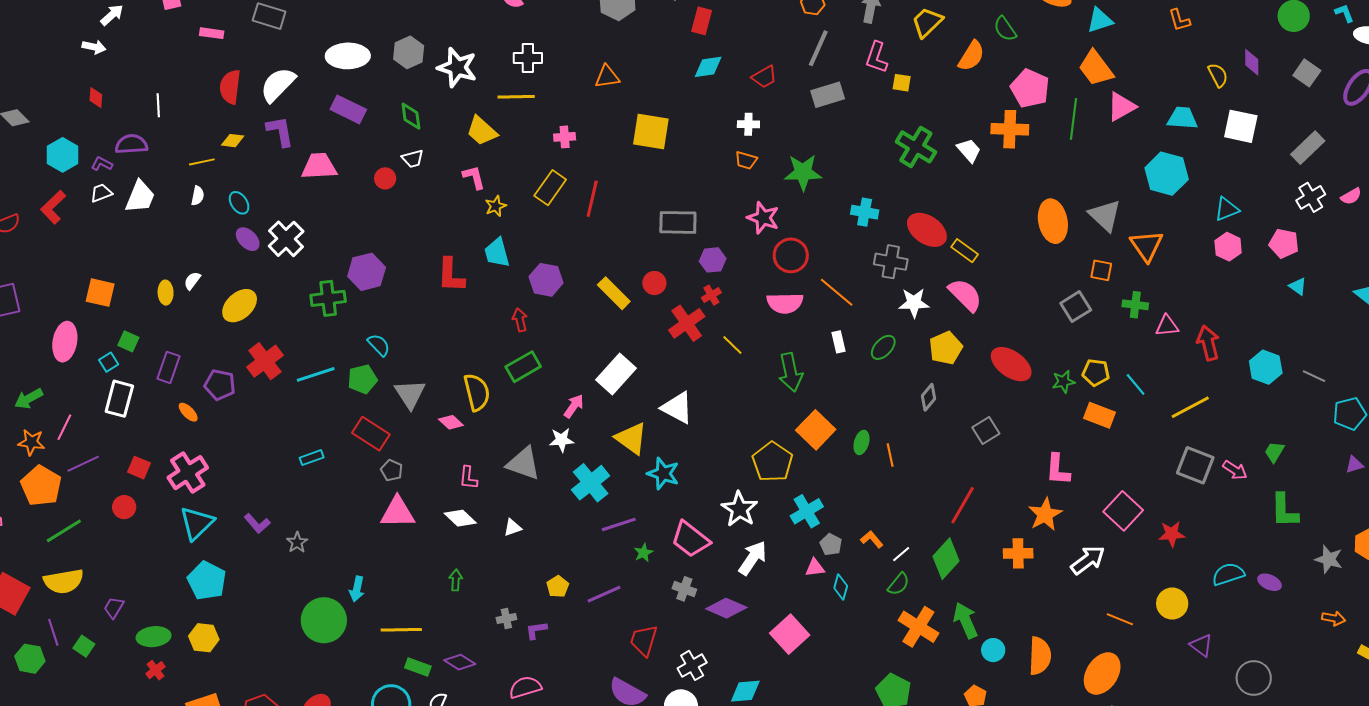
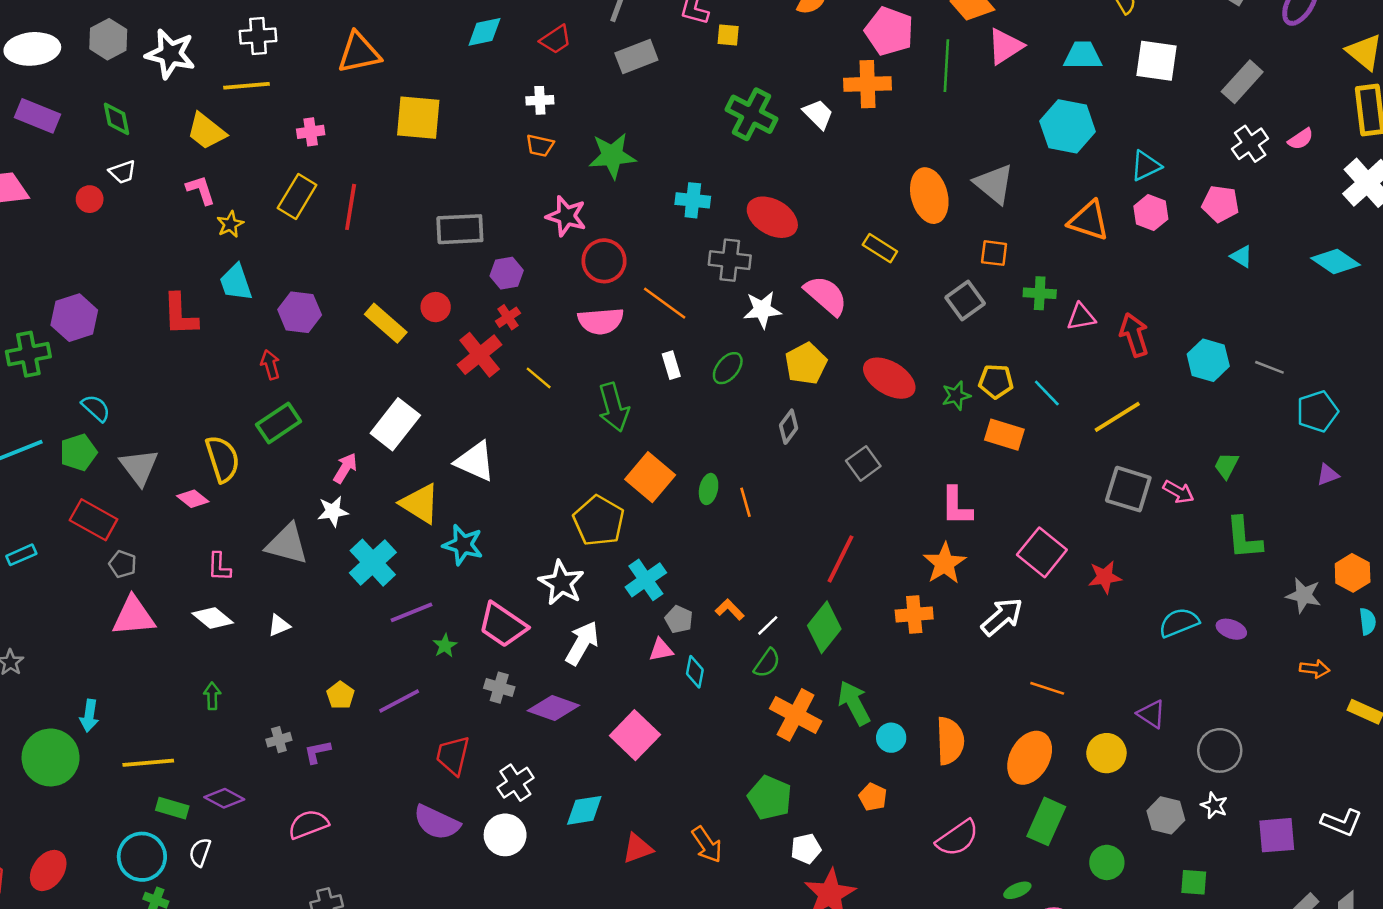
orange triangle: (607, 77) -> (359, 53), size x1.4
orange triangle: (1147, 246) -> (1089, 221), moved, turned -33
yellow rectangle: (965, 251) -> (880, 248), moved
yellow circle: (1172, 604) -> (1106, 753), moved

